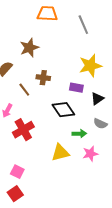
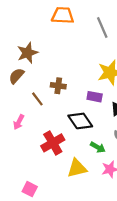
brown star: (29, 48) -> (27, 53), moved
red cross: (23, 130) -> (53, 143), moved
green arrow: (79, 134) -> (98, 147), turned 32

